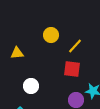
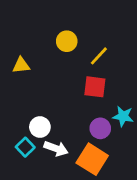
white circle: (31, 86) -> (40, 127), moved

